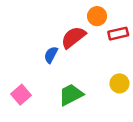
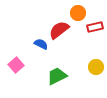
blue semicircle: (51, 55) -> (41, 44), turned 88
pink square: (21, 95) -> (16, 65), moved

